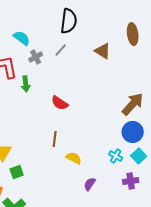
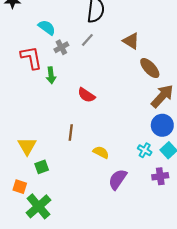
brown ellipse: (133, 34) -> (150, 68), moved, turned -35
brown line: (55, 139) -> (71, 133), moved
purple semicircle: (90, 184) -> (118, 179), size x1.5

